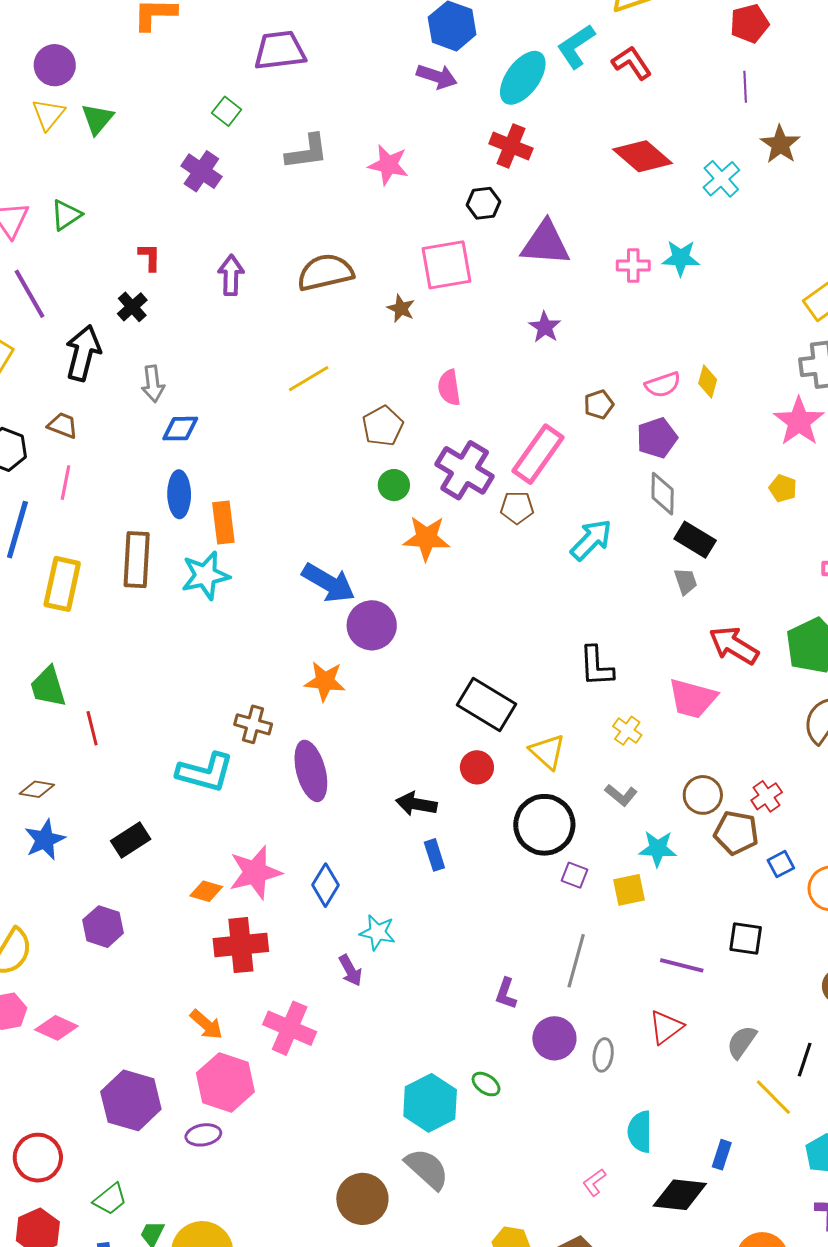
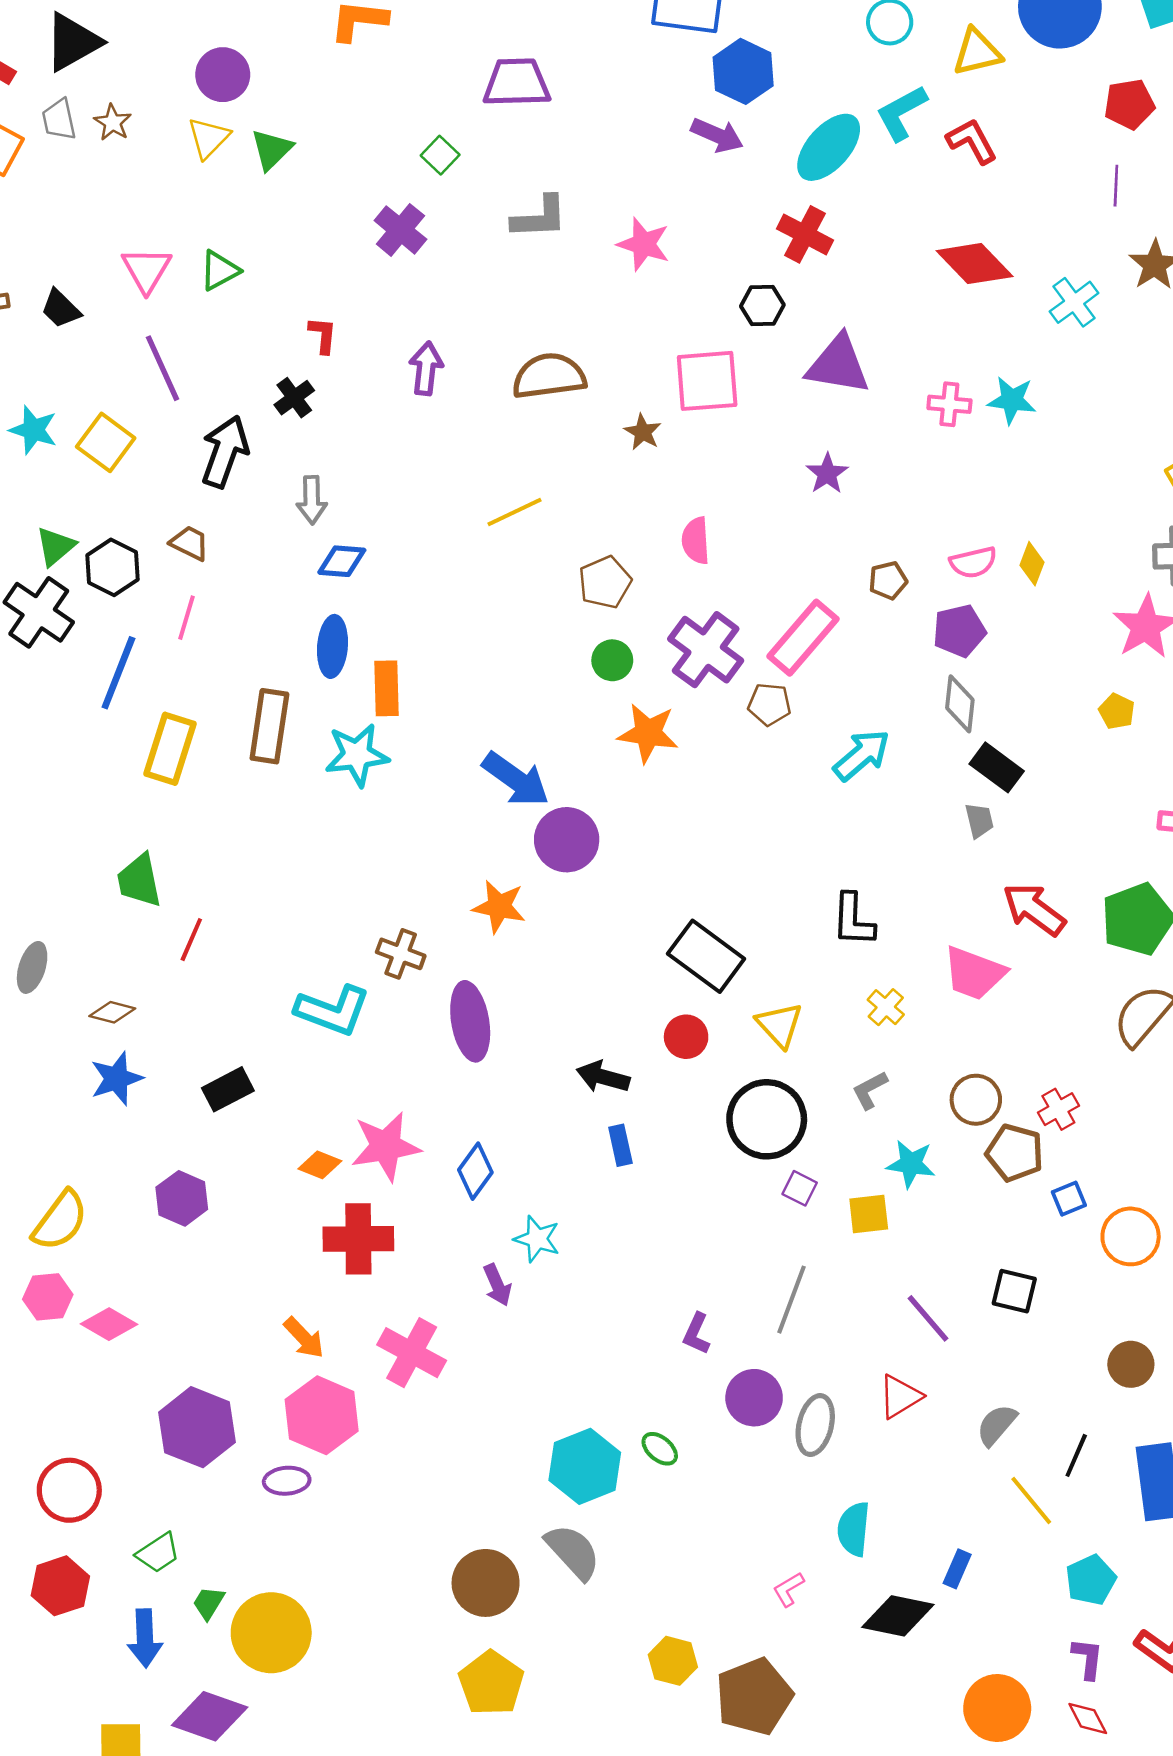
red line: (92, 728) -> (191, 940), turned 32
gray L-shape: (621, 795) -> (870, 1090), turned 108
purple line: (682, 965) -> (928, 1318), turned 30
gray ellipse: (603, 1055) -> (815, 1425), size x1.4

